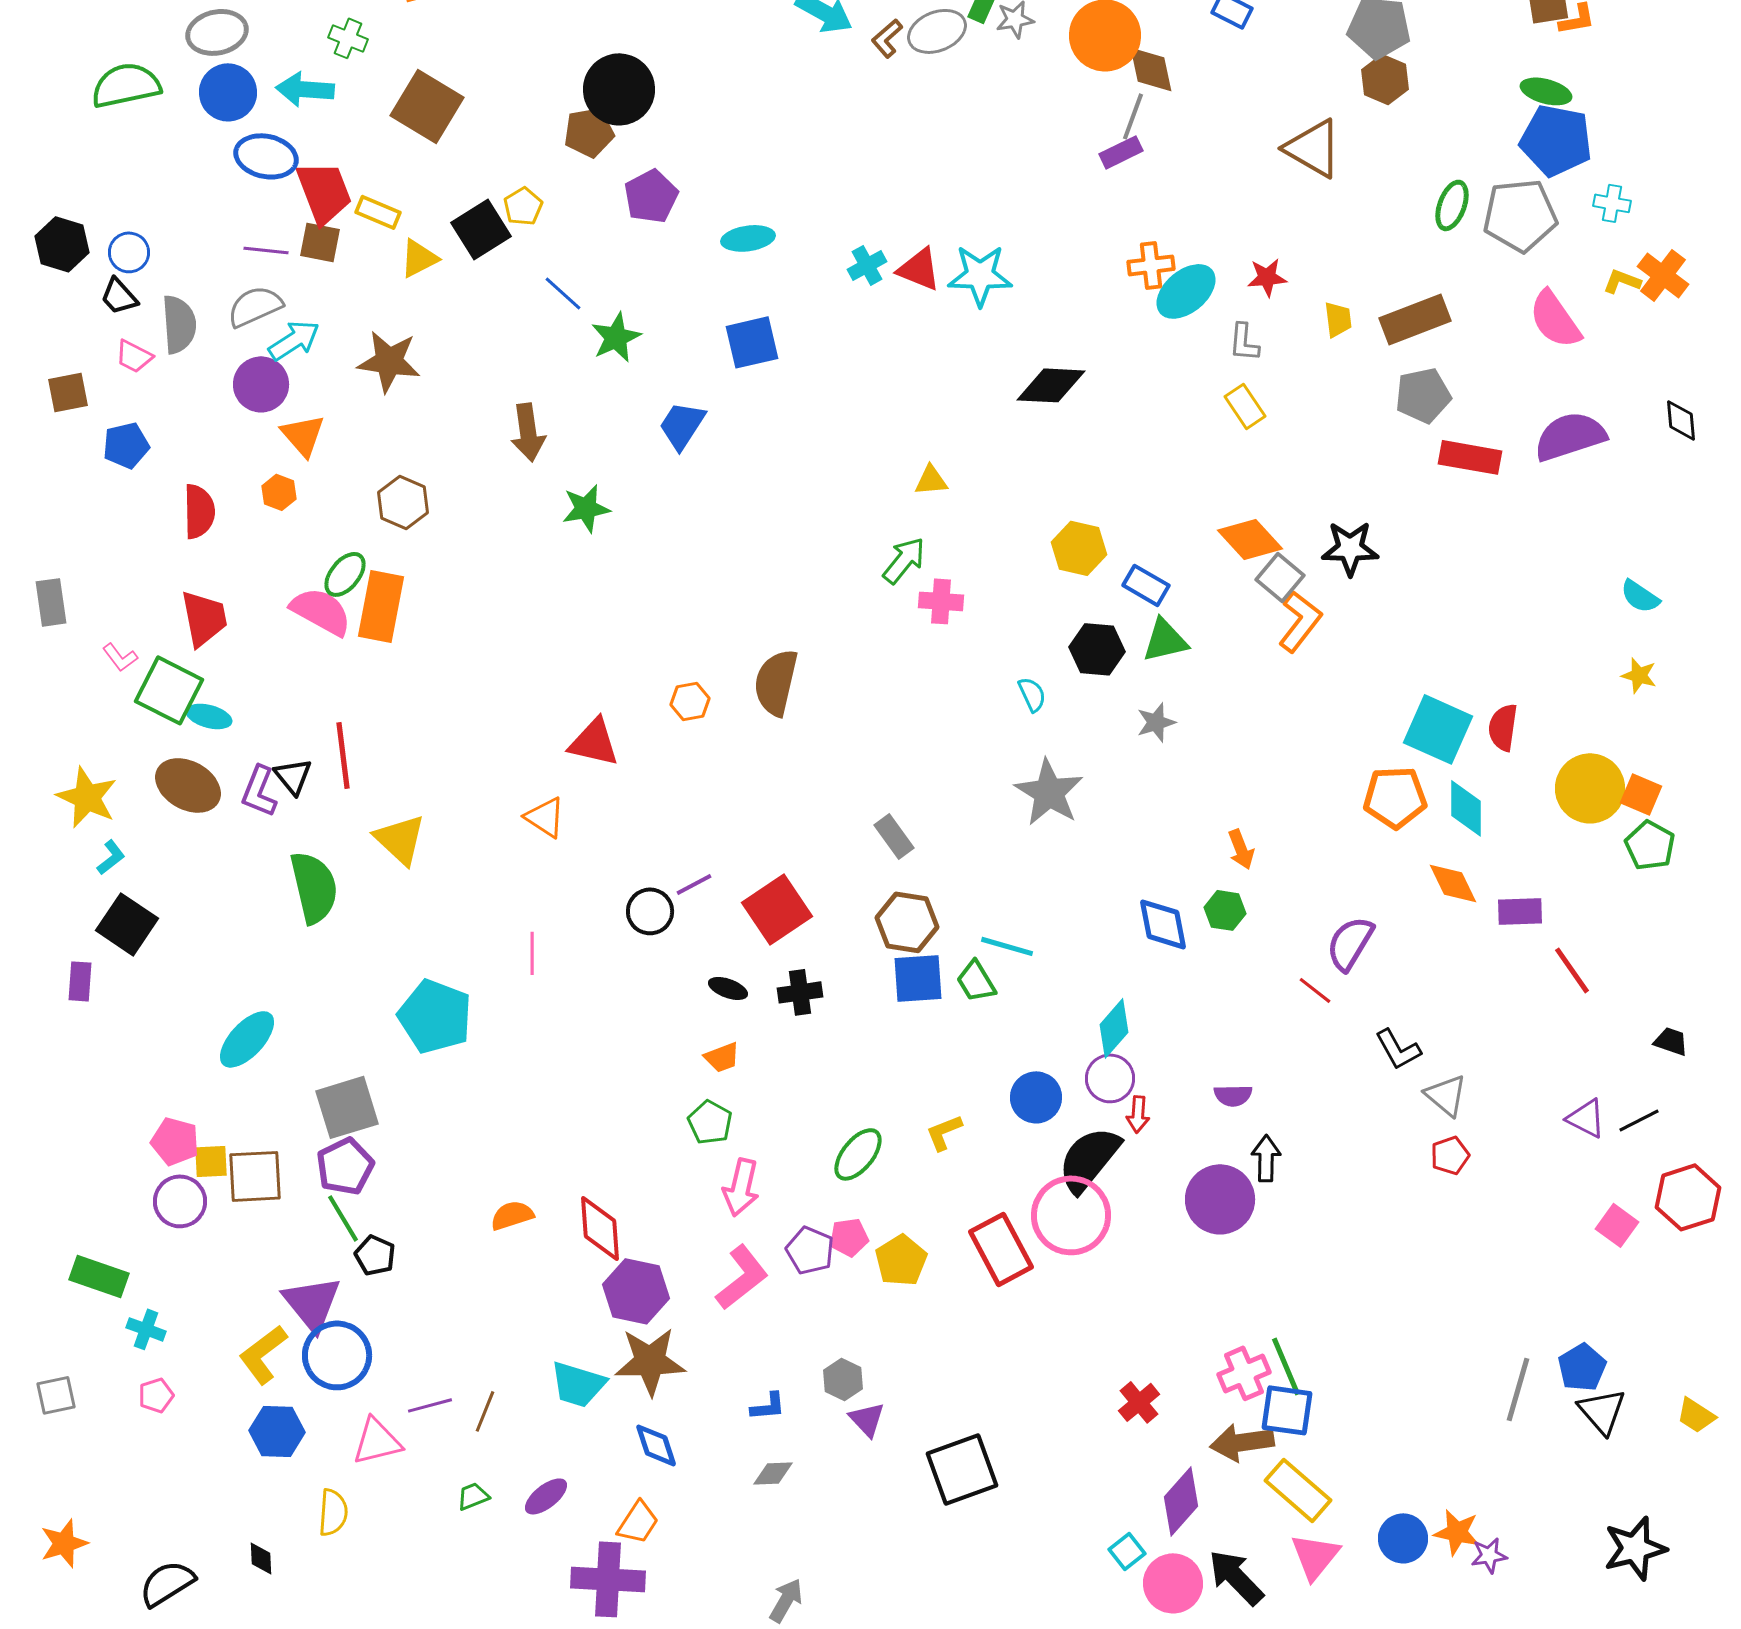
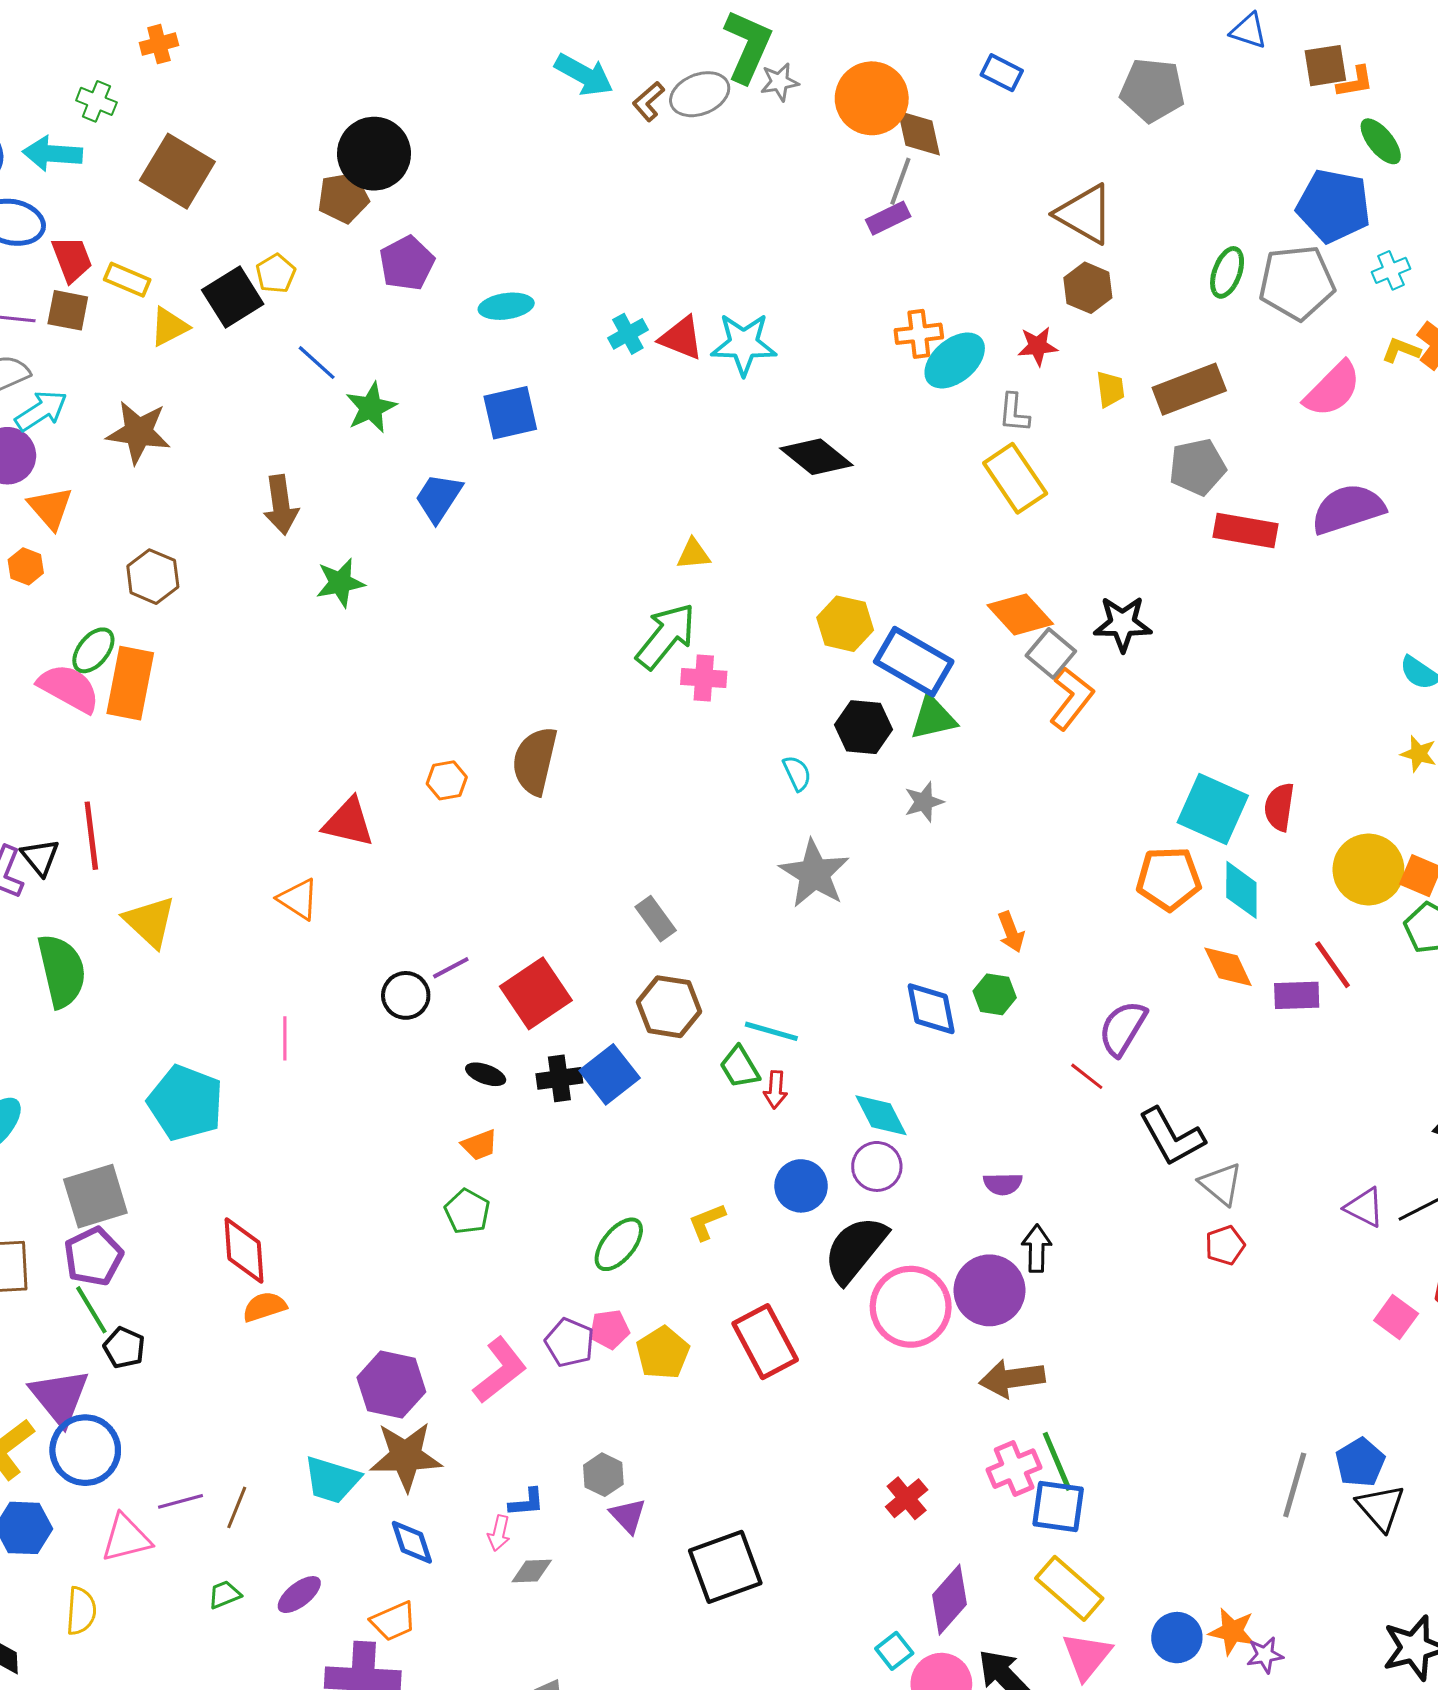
brown hexagon: (1385, 79) -> (1088, 288), moved
green ellipse: (1546, 91) -> (1381, 141), moved, turned 36
red trapezoid: (324, 192) -> (72, 259), size x0.7
cyan cross: (1612, 203) -> (1391, 270), turned -33
pink semicircle: (1555, 319) -> (1333, 389), turned -100
black diamond: (1051, 385) -> (816, 457), turned 36
yellow rectangle: (1245, 406) -> (1015, 478), size x1.5
green arrow: (904, 560) -> (666, 636), size x1.4
blue rectangle: (1146, 585) -> (914, 662), size x1.6
red line: (1572, 970) -> (1333, 965), moved
blue square: (918, 978) -> (610, 1074), moved, turned -34
cyan diamond: (1114, 1028) -> (881, 1115), turned -68
black L-shape: (1398, 1049) -> (1172, 1137), size x1.4
red arrow: (1138, 1114) -> (775, 1090), moved
pink arrow: (741, 1187) -> (499, 1533), moved, size x0.6
pink circle: (1071, 1215) -> (911, 1307), moved
red diamond: (600, 1228) -> (244, 1250), moved
brown arrow: (1242, 1442) -> (1012, 1378), moved
orange trapezoid: (638, 1522) -> (393, 1621), turned 33

